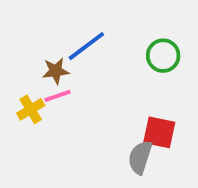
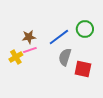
blue line: (86, 46) -> (59, 37), moved
gray semicircle: (140, 157) -> (65, 57), moved

